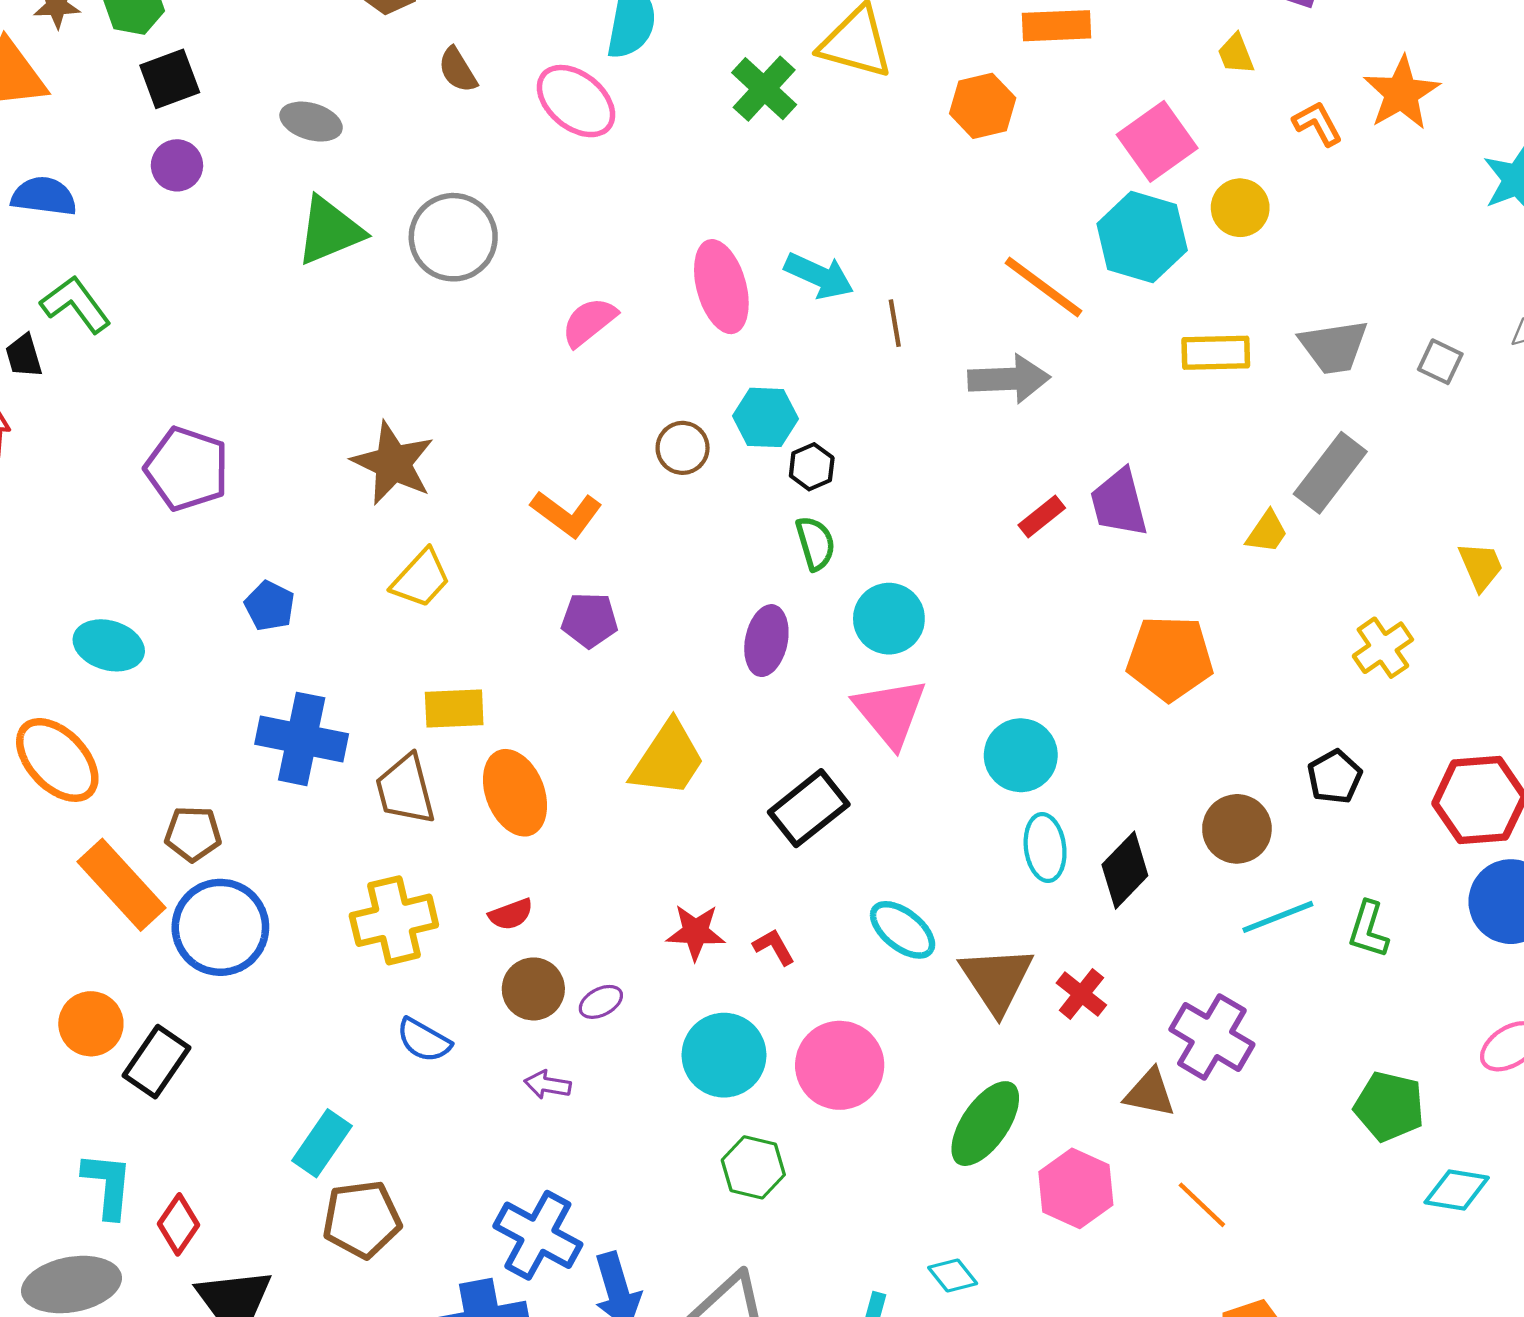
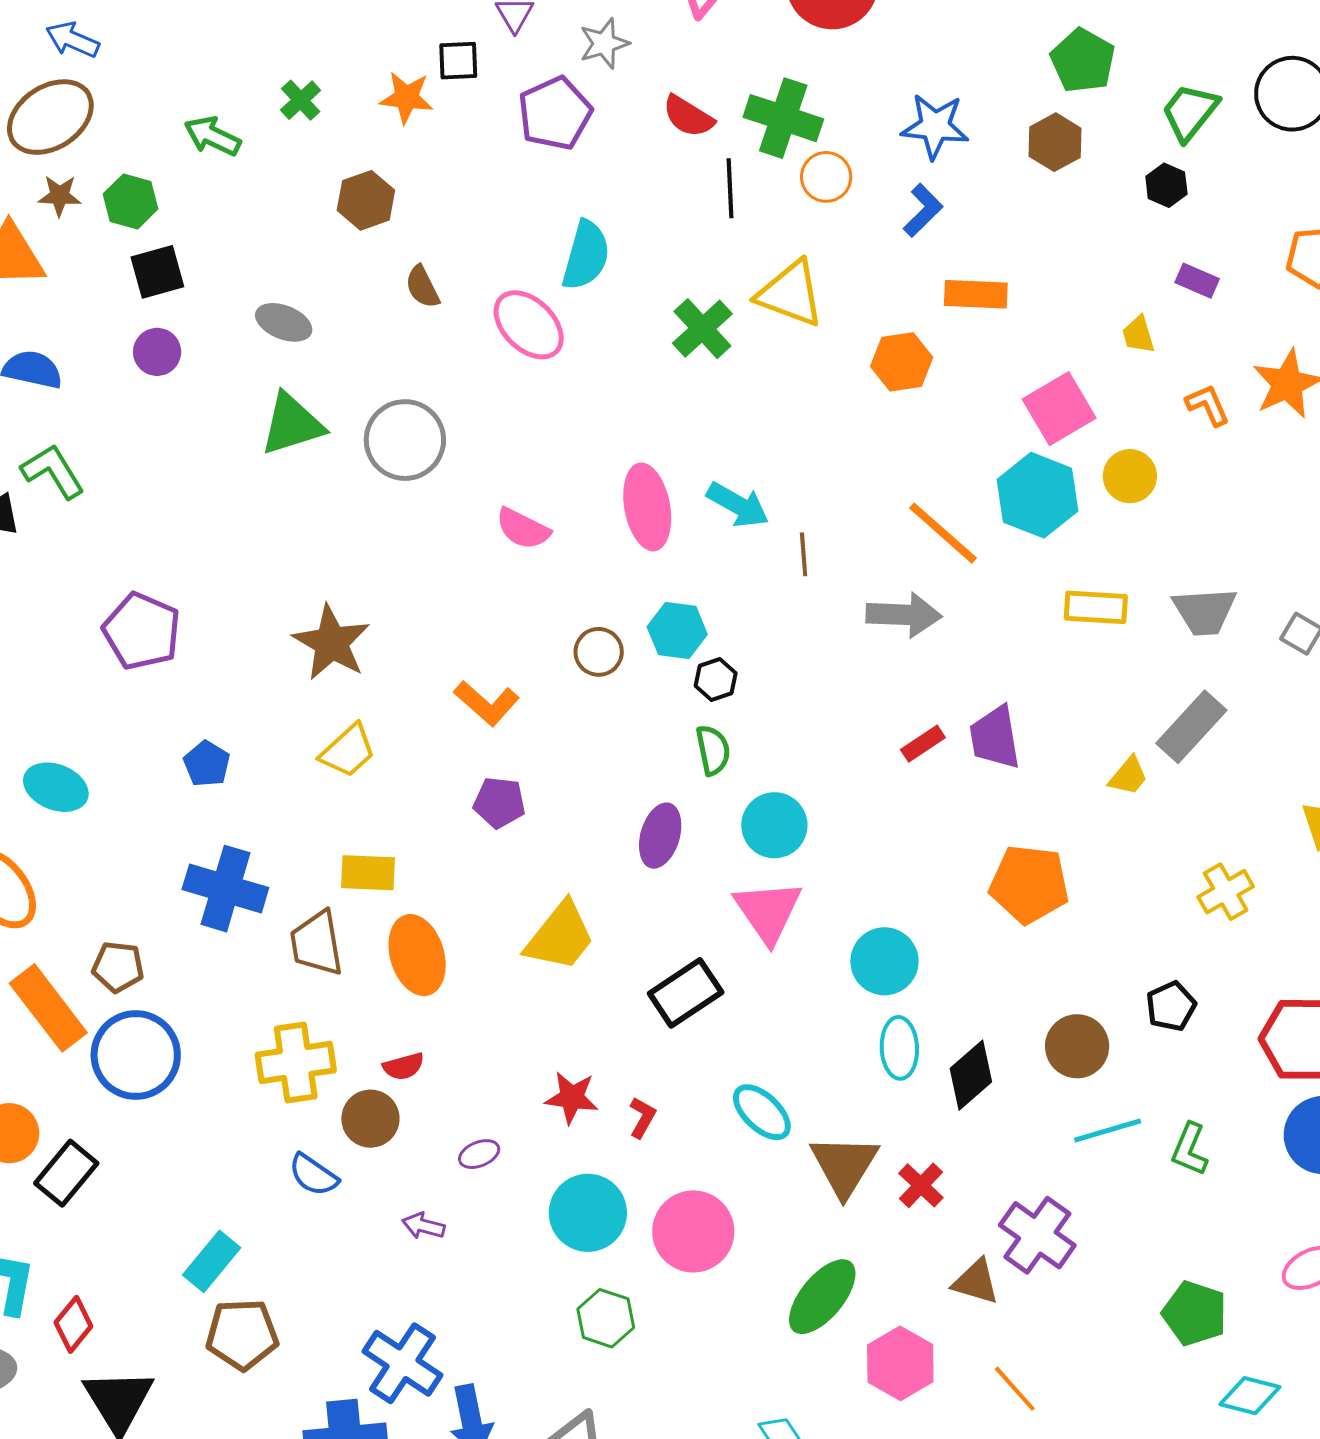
pink semicircle: (589, 322) -> (523, 529), turned -120
red L-shape: (774, 947) -> (642, 1117), turned 54
brown circle: (533, 989) -> (370, 1119), moved

